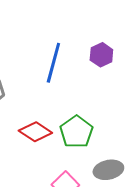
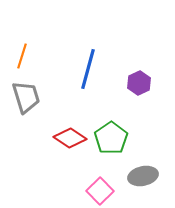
purple hexagon: (101, 55) -> (139, 83), moved

